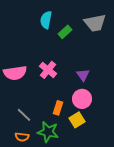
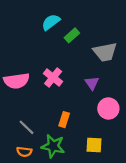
cyan semicircle: (46, 20) -> (51, 22), turned 42
gray trapezoid: (95, 23) -> (105, 52), moved
pink circle: (82, 99) -> (108, 109), moved
yellow square: (77, 120) -> (94, 145), moved, turned 35

